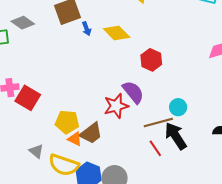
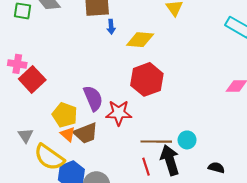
yellow diamond: (117, 33) -> (140, 40), turned -56
red hexagon: (151, 60) -> (147, 79), moved, size x1.4
purple semicircle: (133, 92) -> (93, 98), moved
cyan circle: (178, 107) -> (187, 140), moved

